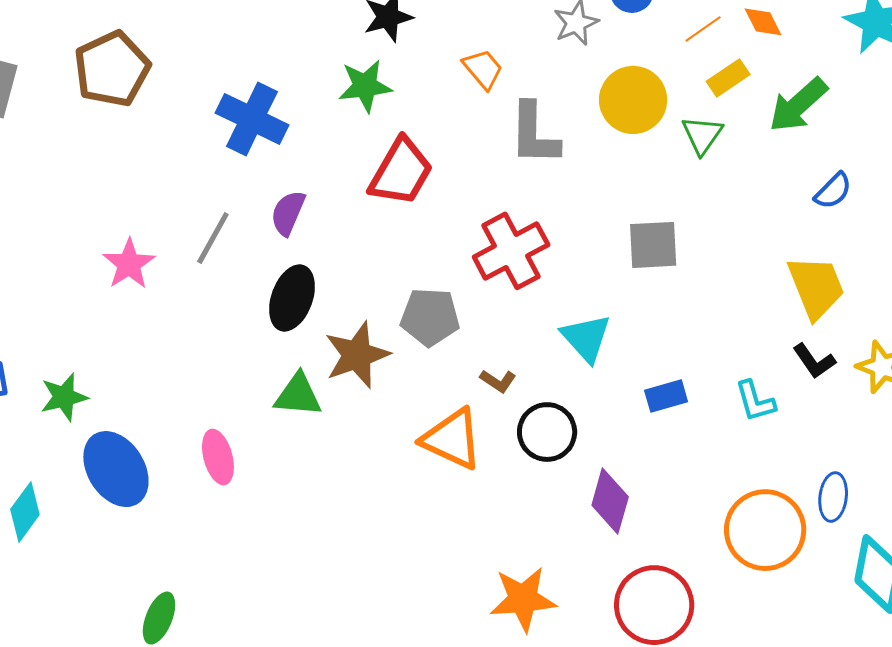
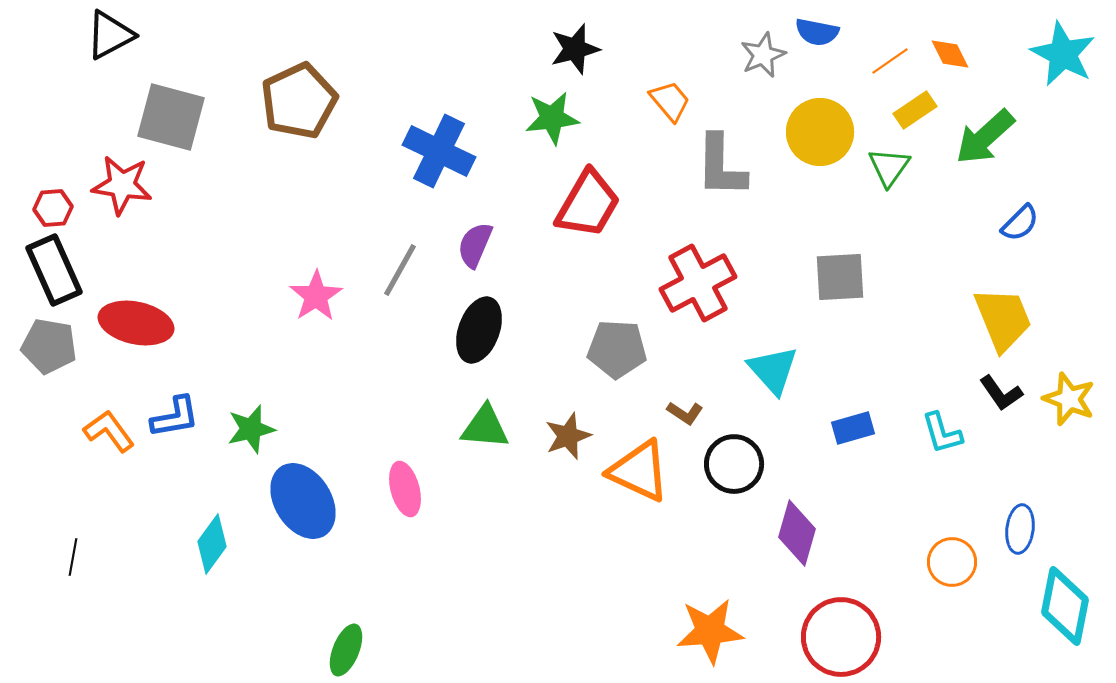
brown star: (357, 355) -> (568, 436), moved, size x0.7
orange circle: (765, 530) -> (952, 562), size x0.6

